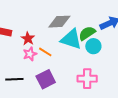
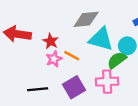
green semicircle: (87, 33) -> (117, 60), moved
pink cross: (87, 79) -> (107, 82), moved

